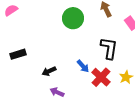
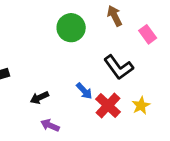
black L-shape: (109, 48) -> (119, 67), turned 135

